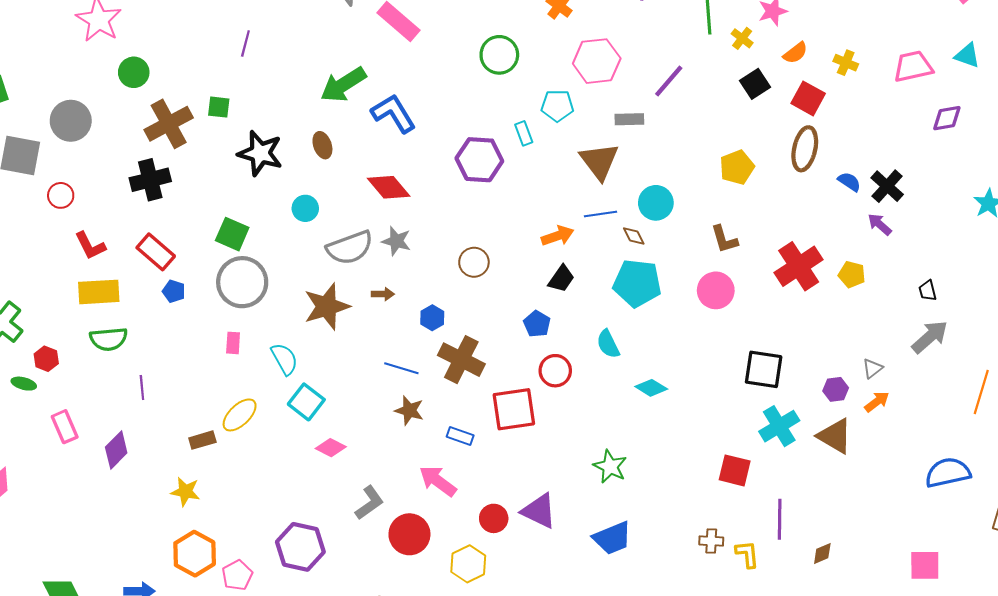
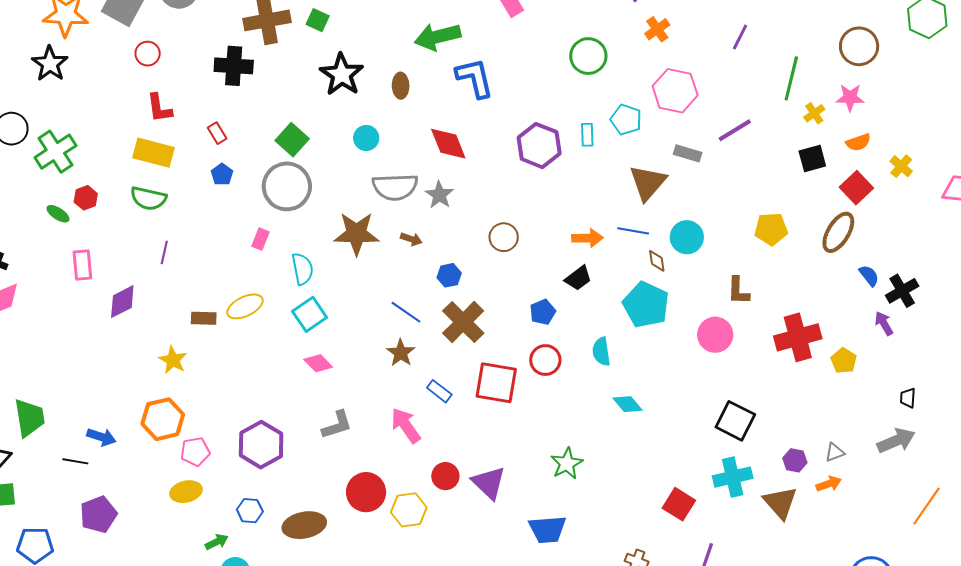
red rectangle: (156, 252) -> (217, 133), size x0.6
red circle: (409, 534) -> (366, 492), moved

